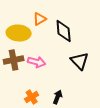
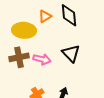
black diamond: (64, 31) -> (69, 15), moved
black triangle: (80, 61) -> (71, 53), moved

